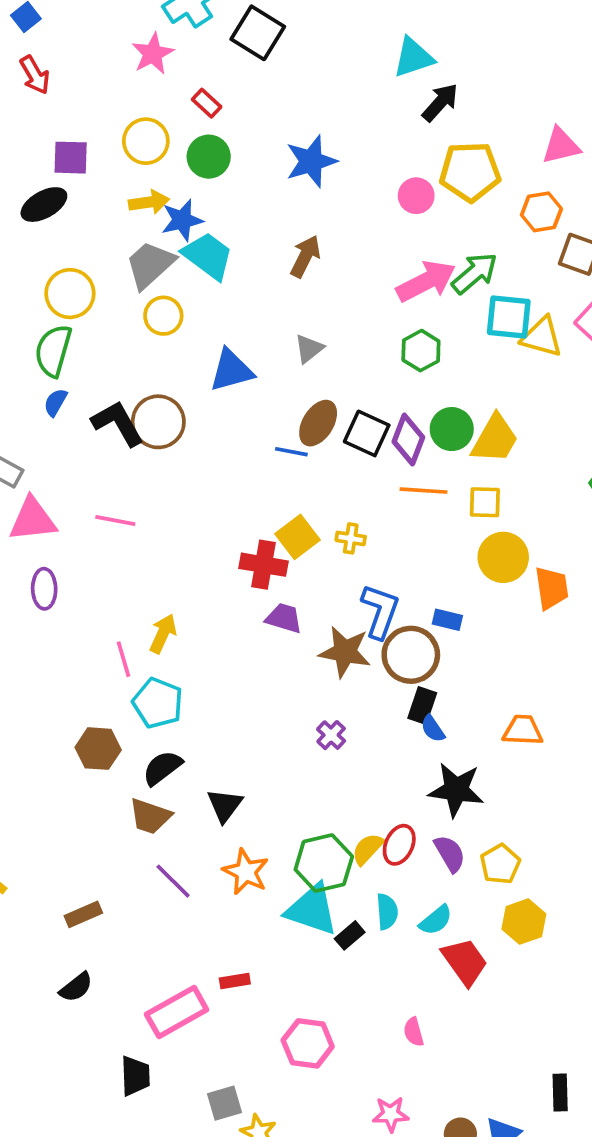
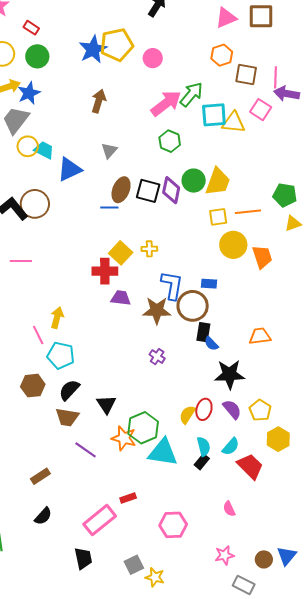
yellow pentagon: (470, 172) -> (117, 45), moved
cyan trapezoid: (208, 256) -> (44, 150), moved, size x0.7
orange line: (423, 491) -> (248, 212), moved
green hexagon: (324, 863) -> (143, 428), moved
black rectangle: (350, 935) -> (202, 462), moved

